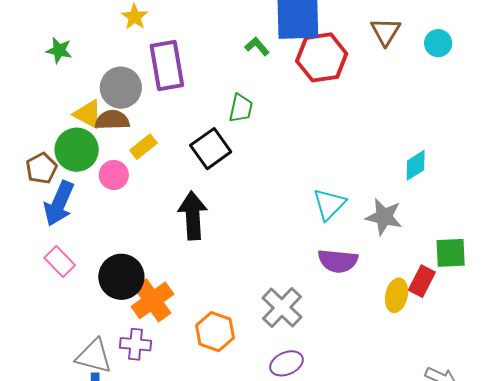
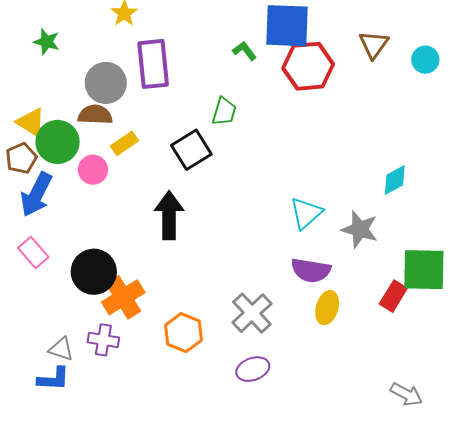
yellow triangle: (88, 114) -> (31, 122), moved
green square: (451, 253) -> (424, 270), size x1.4
yellow ellipse: (397, 295) -> (327, 308), moved
gray triangle: (94, 356) -> (61, 349), size x0.7

